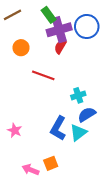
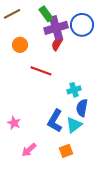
blue semicircle: (87, 114) -> (82, 108), turned -48
orange square: (51, 163) -> (66, 151), moved
pink arrow: (31, 170) -> (29, 150), moved, turned -63

